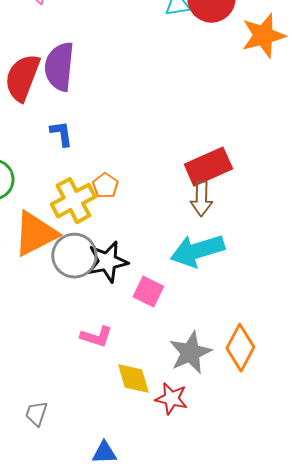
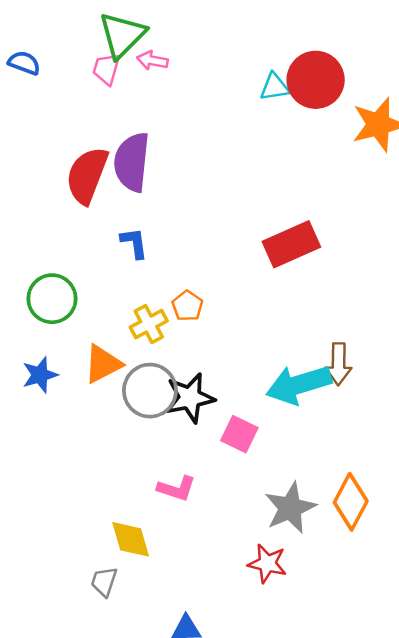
red rectangle: (208, 167) -> (291, 244), moved
brown arrow: (201, 199) -> (339, 364), moved
yellow cross: (73, 201) -> (149, 324), size x0.7
orange triangle: (35, 234) -> (103, 364), size x0.7
yellow diamond: (133, 379) -> (131, 539), moved

